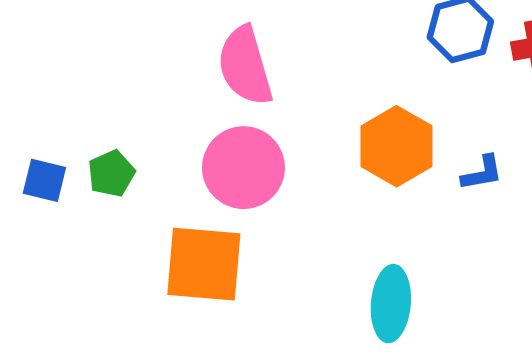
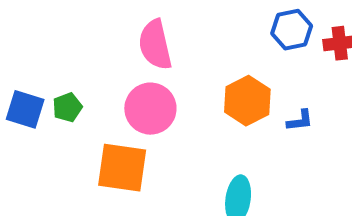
blue square: (44, 180) -> (25, 109), size x1.4

